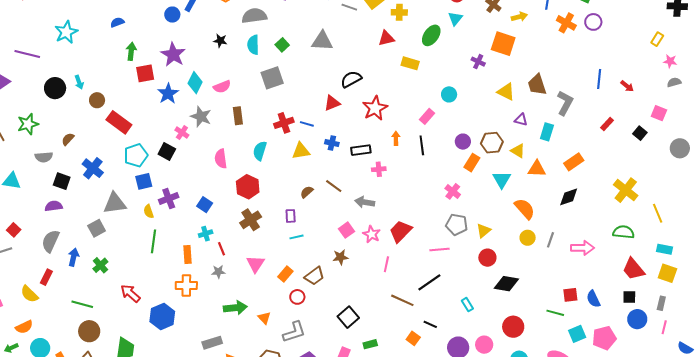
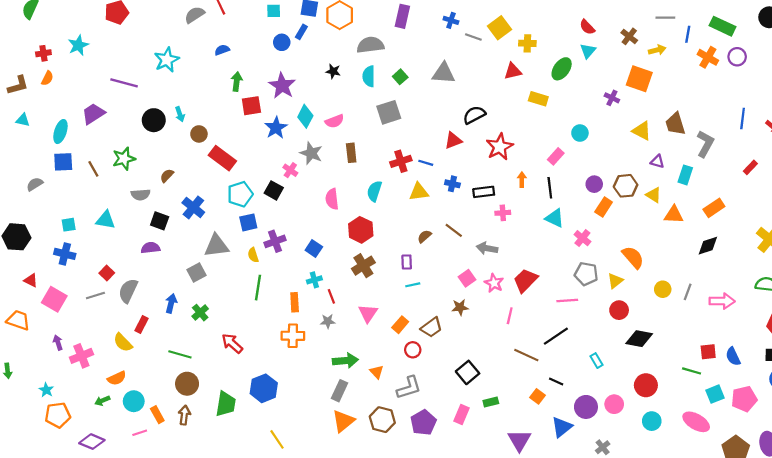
cyan triangle: (502, 180) -> (555, 218), moved, turned -36
orange semicircle: (525, 209) -> (633, 257), moved
gray semicircle: (51, 241) -> (128, 291), moved
blue hexagon: (162, 316) -> (264, 388), moved
gray rectangle: (212, 343) -> (340, 391), moved, turned -48

